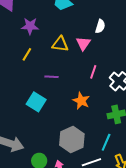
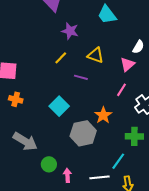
pink triangle: (83, 44) -> (127, 64), moved
purple line: (51, 77) -> (81, 77), moved
gray hexagon: (72, 140) -> (83, 133), moved

